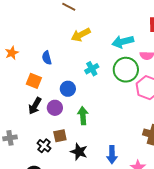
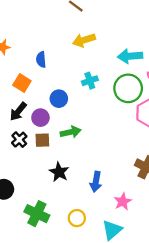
green arrow: (83, 116) -> (71, 132), turned 72
brown square: (60, 136) -> (42, 140), moved
black cross: (44, 146) -> (19, 140), moved

